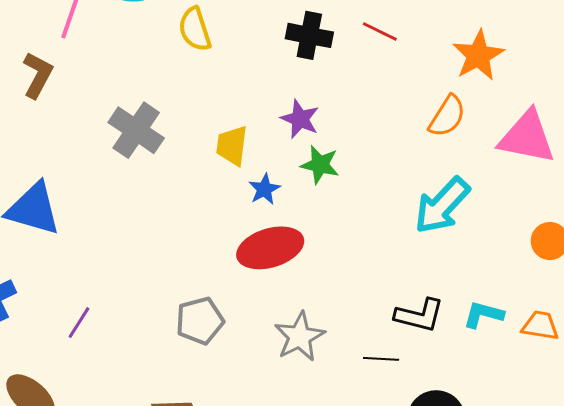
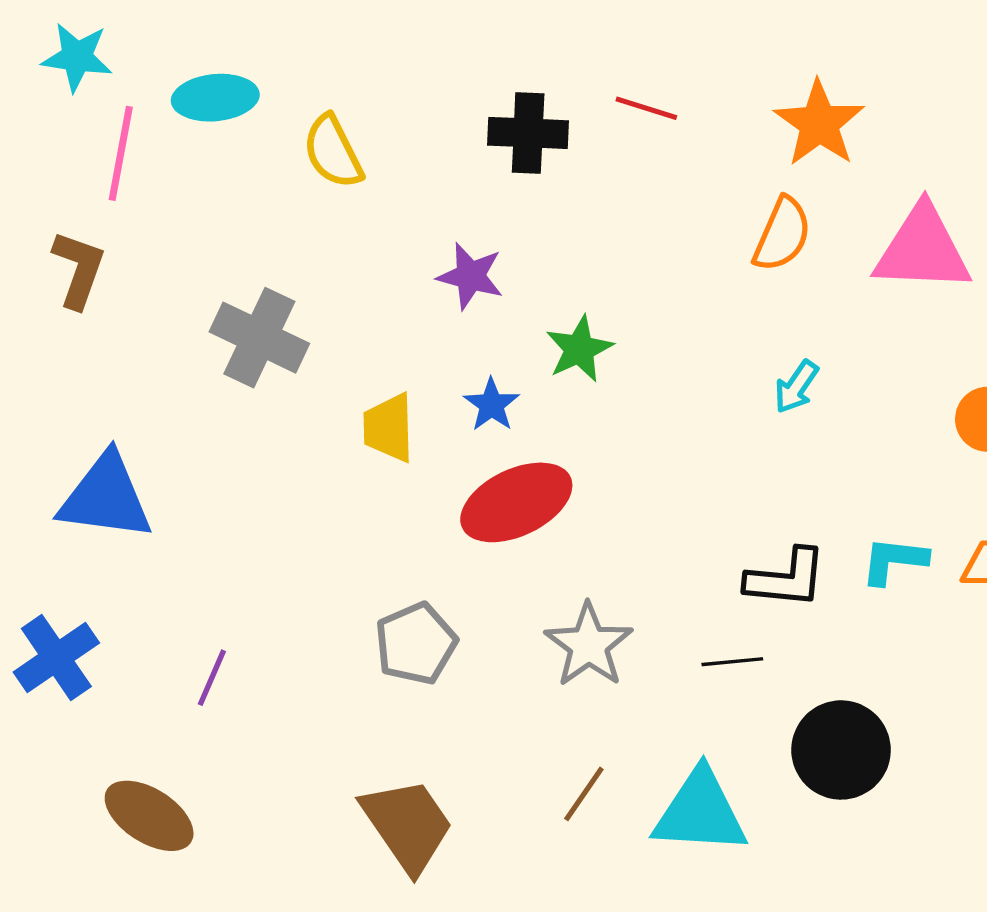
purple star: (300, 119) -> (470, 276), moved
yellow trapezoid: (232, 146) -> (389, 428), moved
green star: (320, 165) -> (579, 349), turned -30
cyan arrow: (442, 206) -> (796, 387), size x0.5

